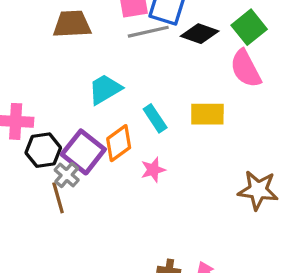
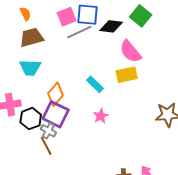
pink semicircle: (246, 69) -> (130, 51), moved
cyan trapezoid: (105, 89) -> (30, 68), moved, turned -135
orange diamond: (119, 143) -> (56, 94), moved

